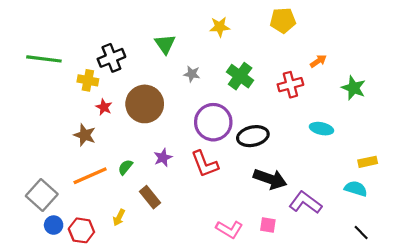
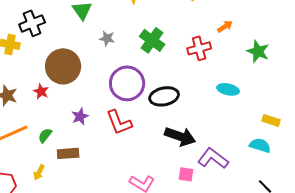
red star: (104, 107) -> (41, 91), moved
yellow rectangle: (368, 162) -> (271, 120), turned 30
green semicircle: (125, 167) -> (45, 135), moved
brown rectangle: (150, 197) -> (68, 153), turned -55
pink square: (268, 225) -> (186, 174), moved

